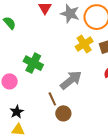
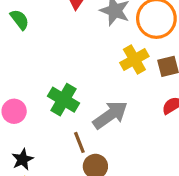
green cross: (33, 63) -> (64, 100), moved

